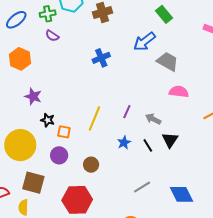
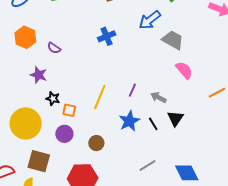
purple semicircle: (52, 36) -> (54, 48), moved
pink semicircle: (179, 92) -> (184, 70), turned 42
blue star: (124, 143) -> (129, 121), size x1.5

